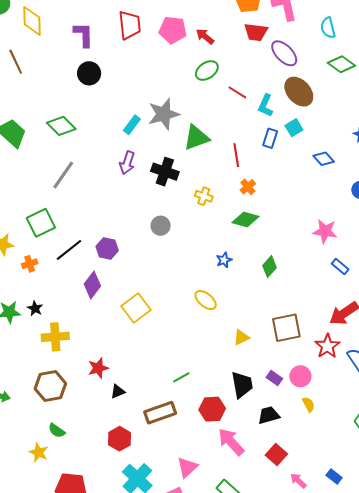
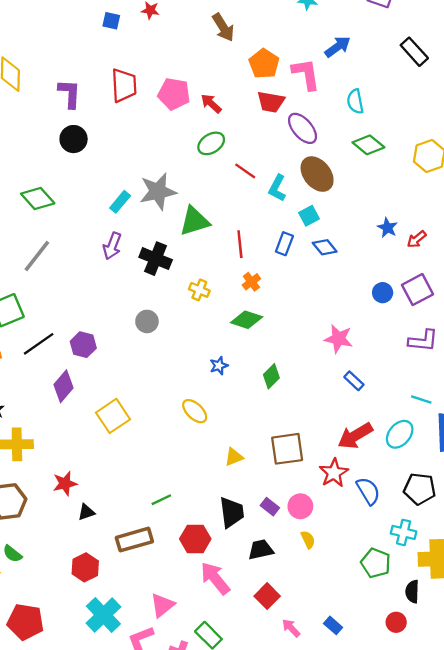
blue rectangle: (270, 138) -> (284, 244), moved
blue diamond: (324, 159) -> (325, 247), moved

